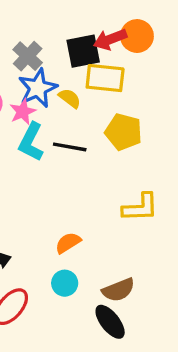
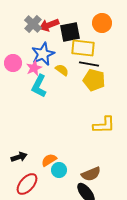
red arrow: (110, 39) -> (49, 25), moved
gray cross: (28, 56) -> (33, 24), moved
yellow semicircle: (70, 98) -> (62, 70), moved
black line: (70, 147) -> (89, 64), moved
orange semicircle: (68, 243) -> (49, 160), moved

